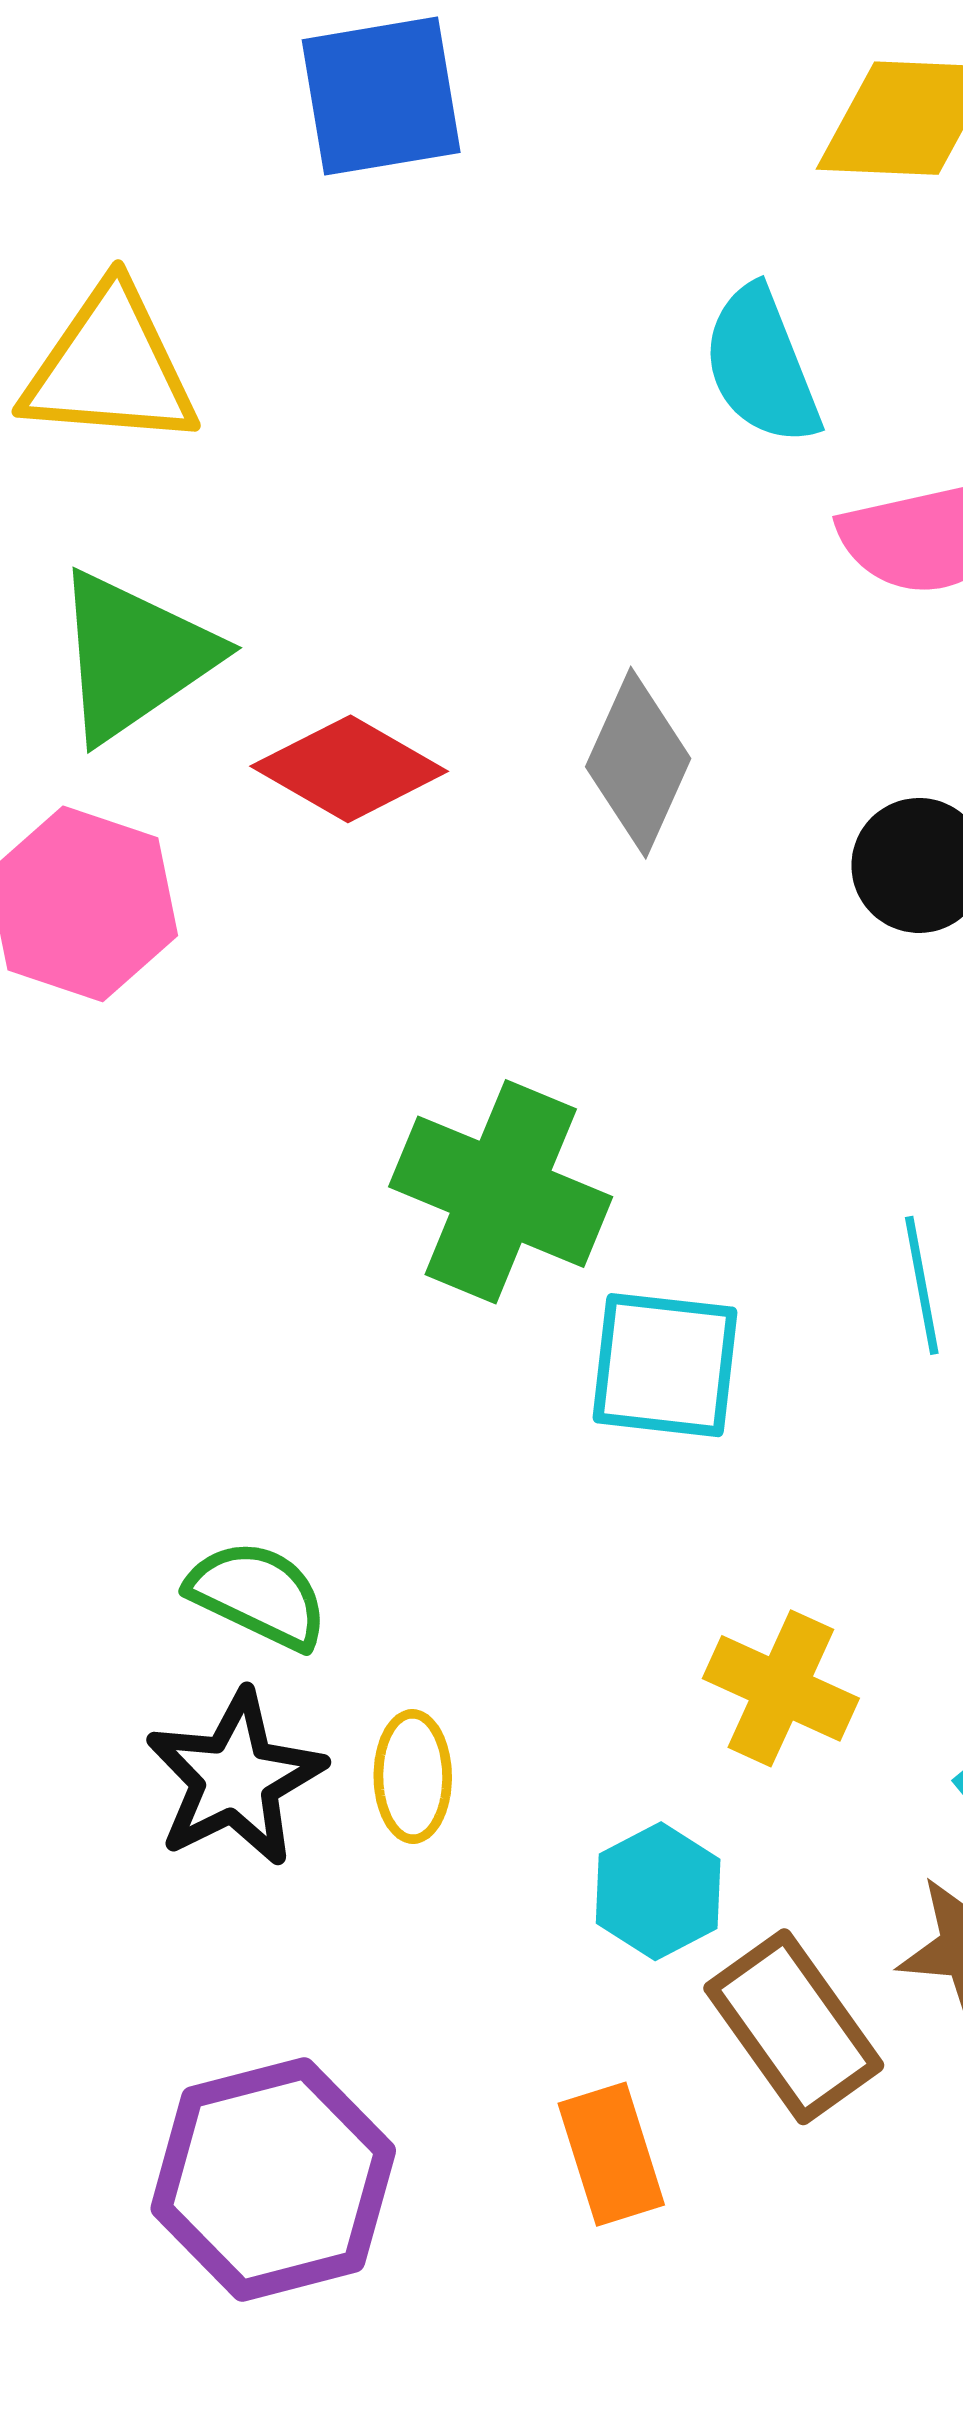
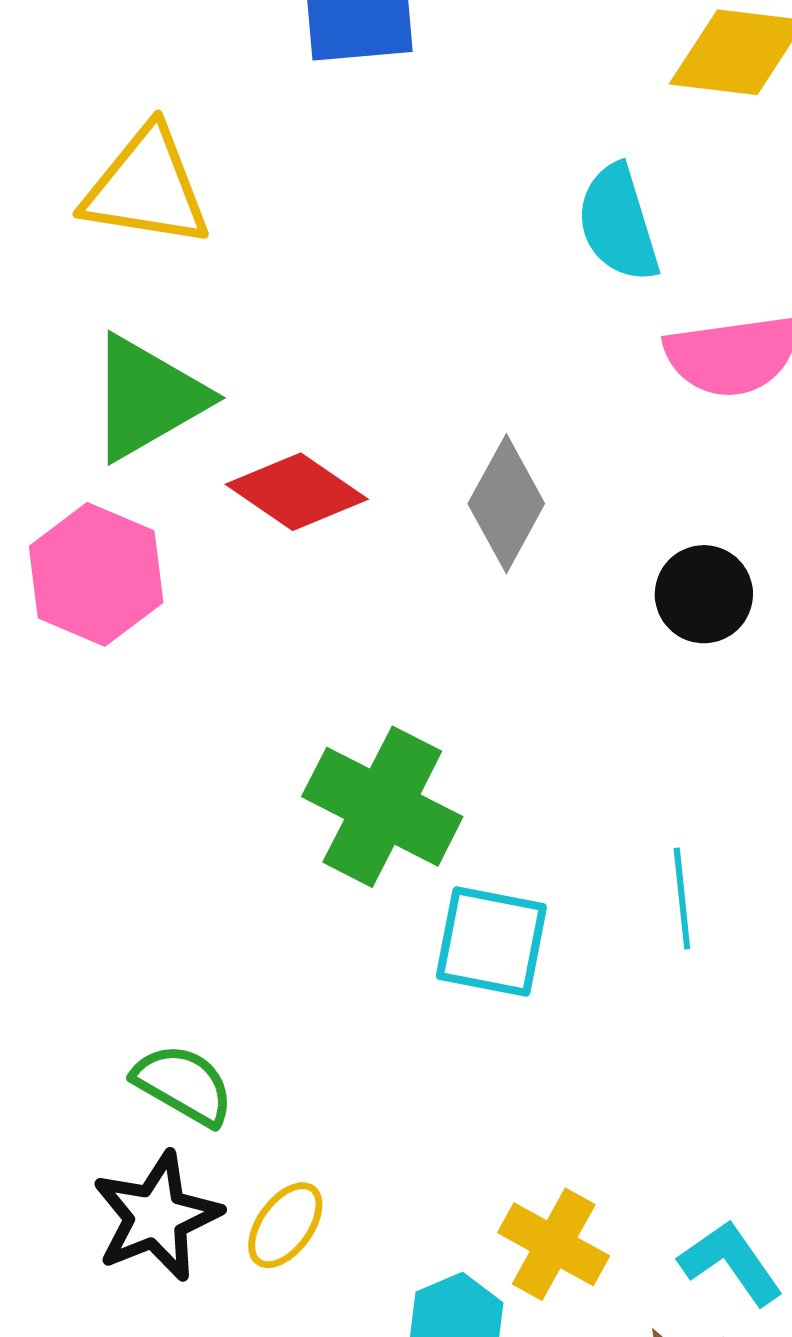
yellow cross: (781, 1688) -> (554, 1244), moved
yellow ellipse: (413, 1777) -> (285, 1225), turned 32

